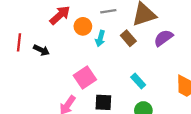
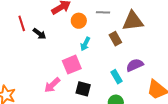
purple semicircle: (163, 38) -> (135, 65), moved
cyan arrow: (100, 39) -> (85, 44), moved
red line: (19, 42) -> (22, 23), turned -35

